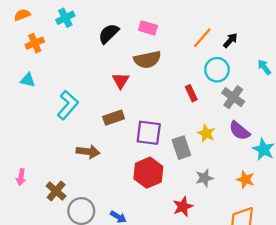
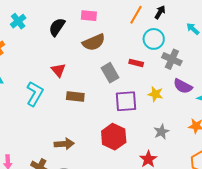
red triangle: (121, 81) -> (58, 70), moved
red rectangle: (191, 93) -> (136, 63), turned -40
brown rectangle: (114, 118) -> (75, 96), turned 36
purple square: (149, 133) -> (126, 101), moved
gray rectangle: (181, 148) -> (110, 73), moved
brown arrow: (88, 152) -> (64, 144), moved

